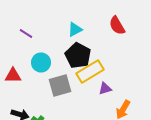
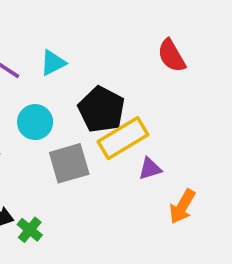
cyan triangle: (75, 30) -> (53, 63), moved

